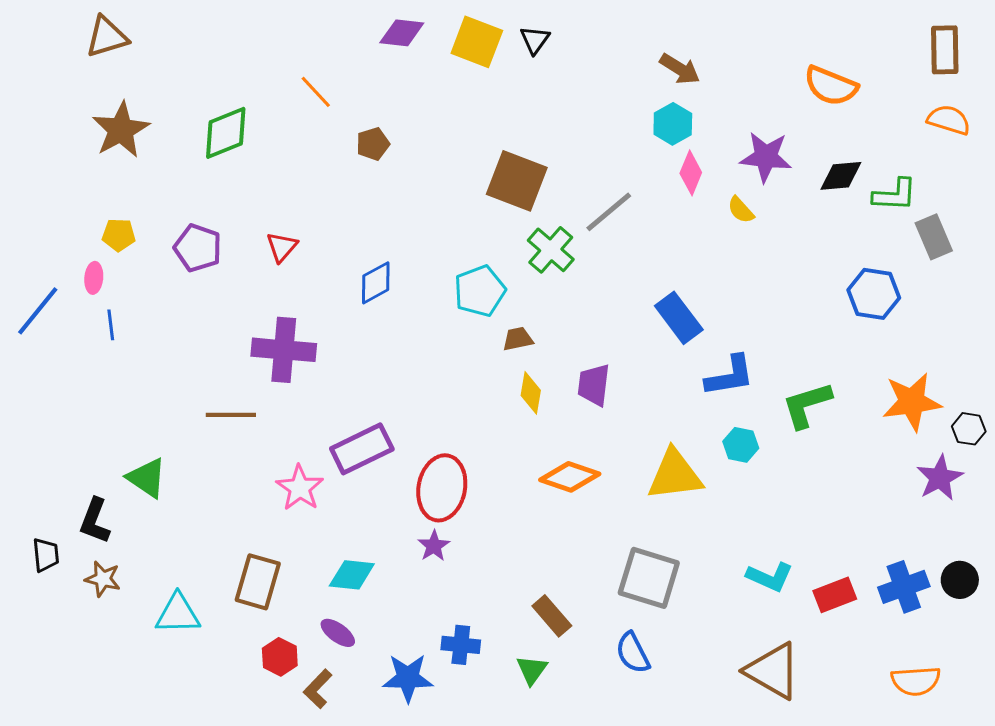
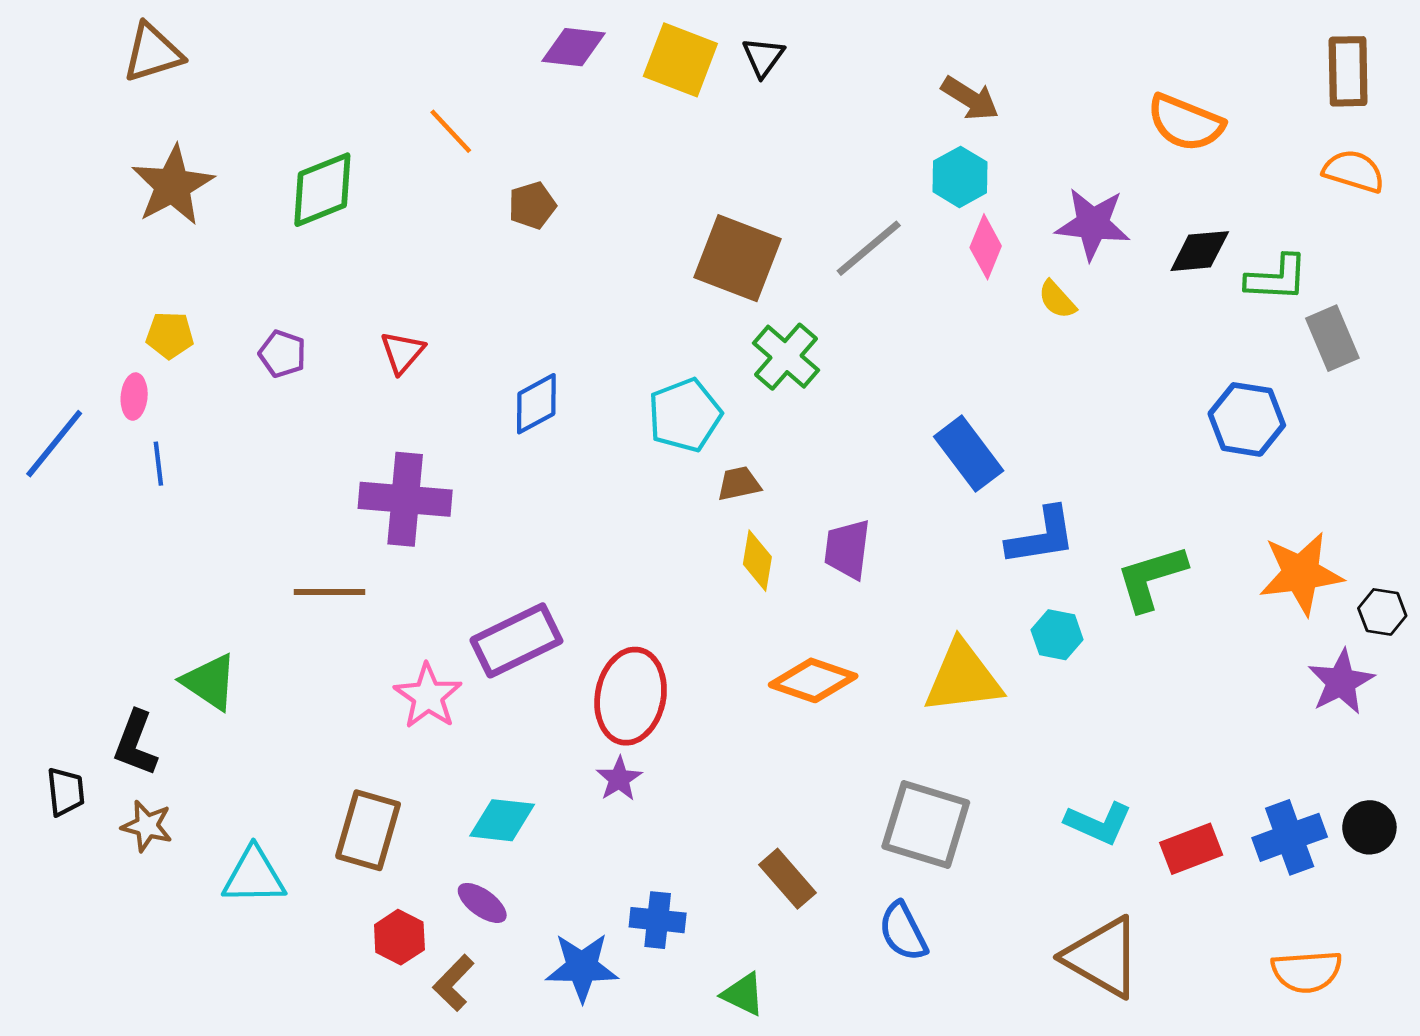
gray line: (609, 212) -> (869, 248), moved
purple pentagon: (198, 248) -> (282, 354), size x0.7
green triangle: (532, 670) -> (743, 994), moved, turned -40

